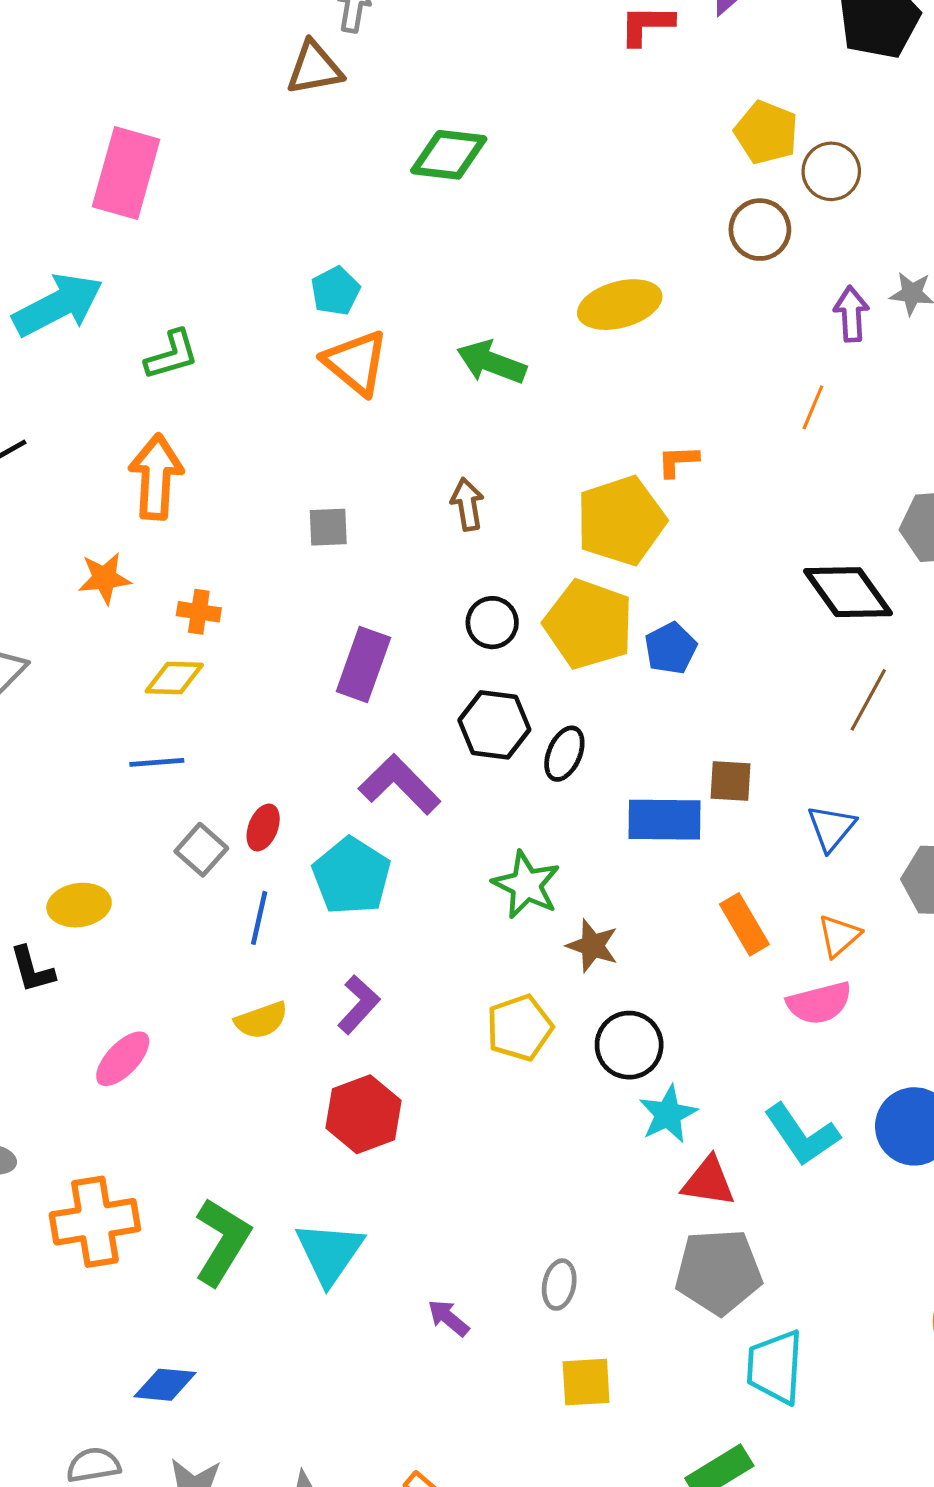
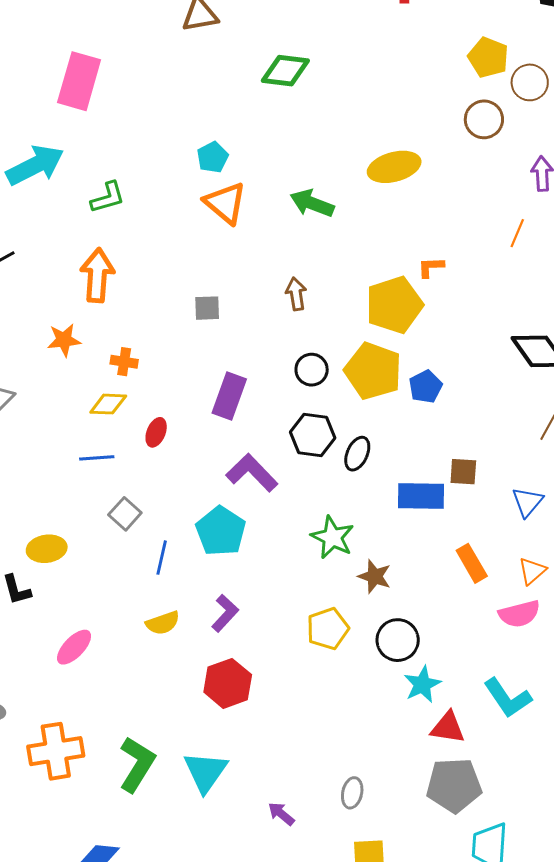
red ellipse: (263, 827) -> (156, 432), moved

